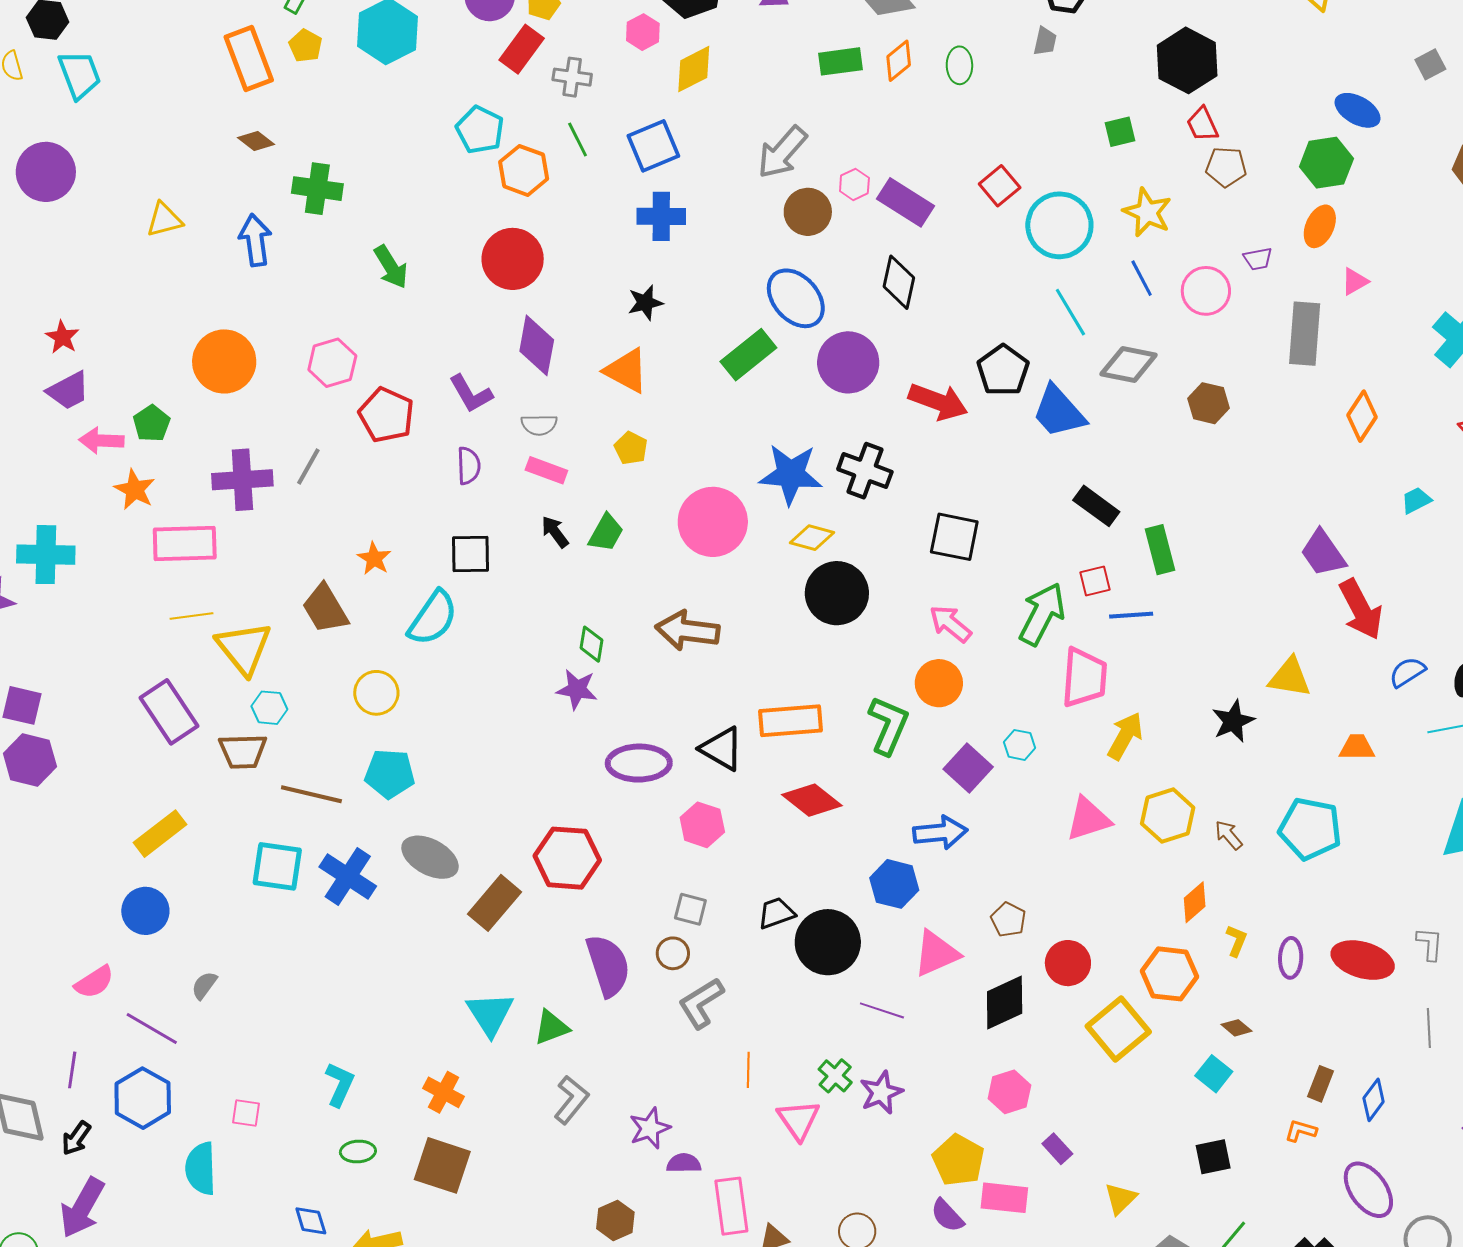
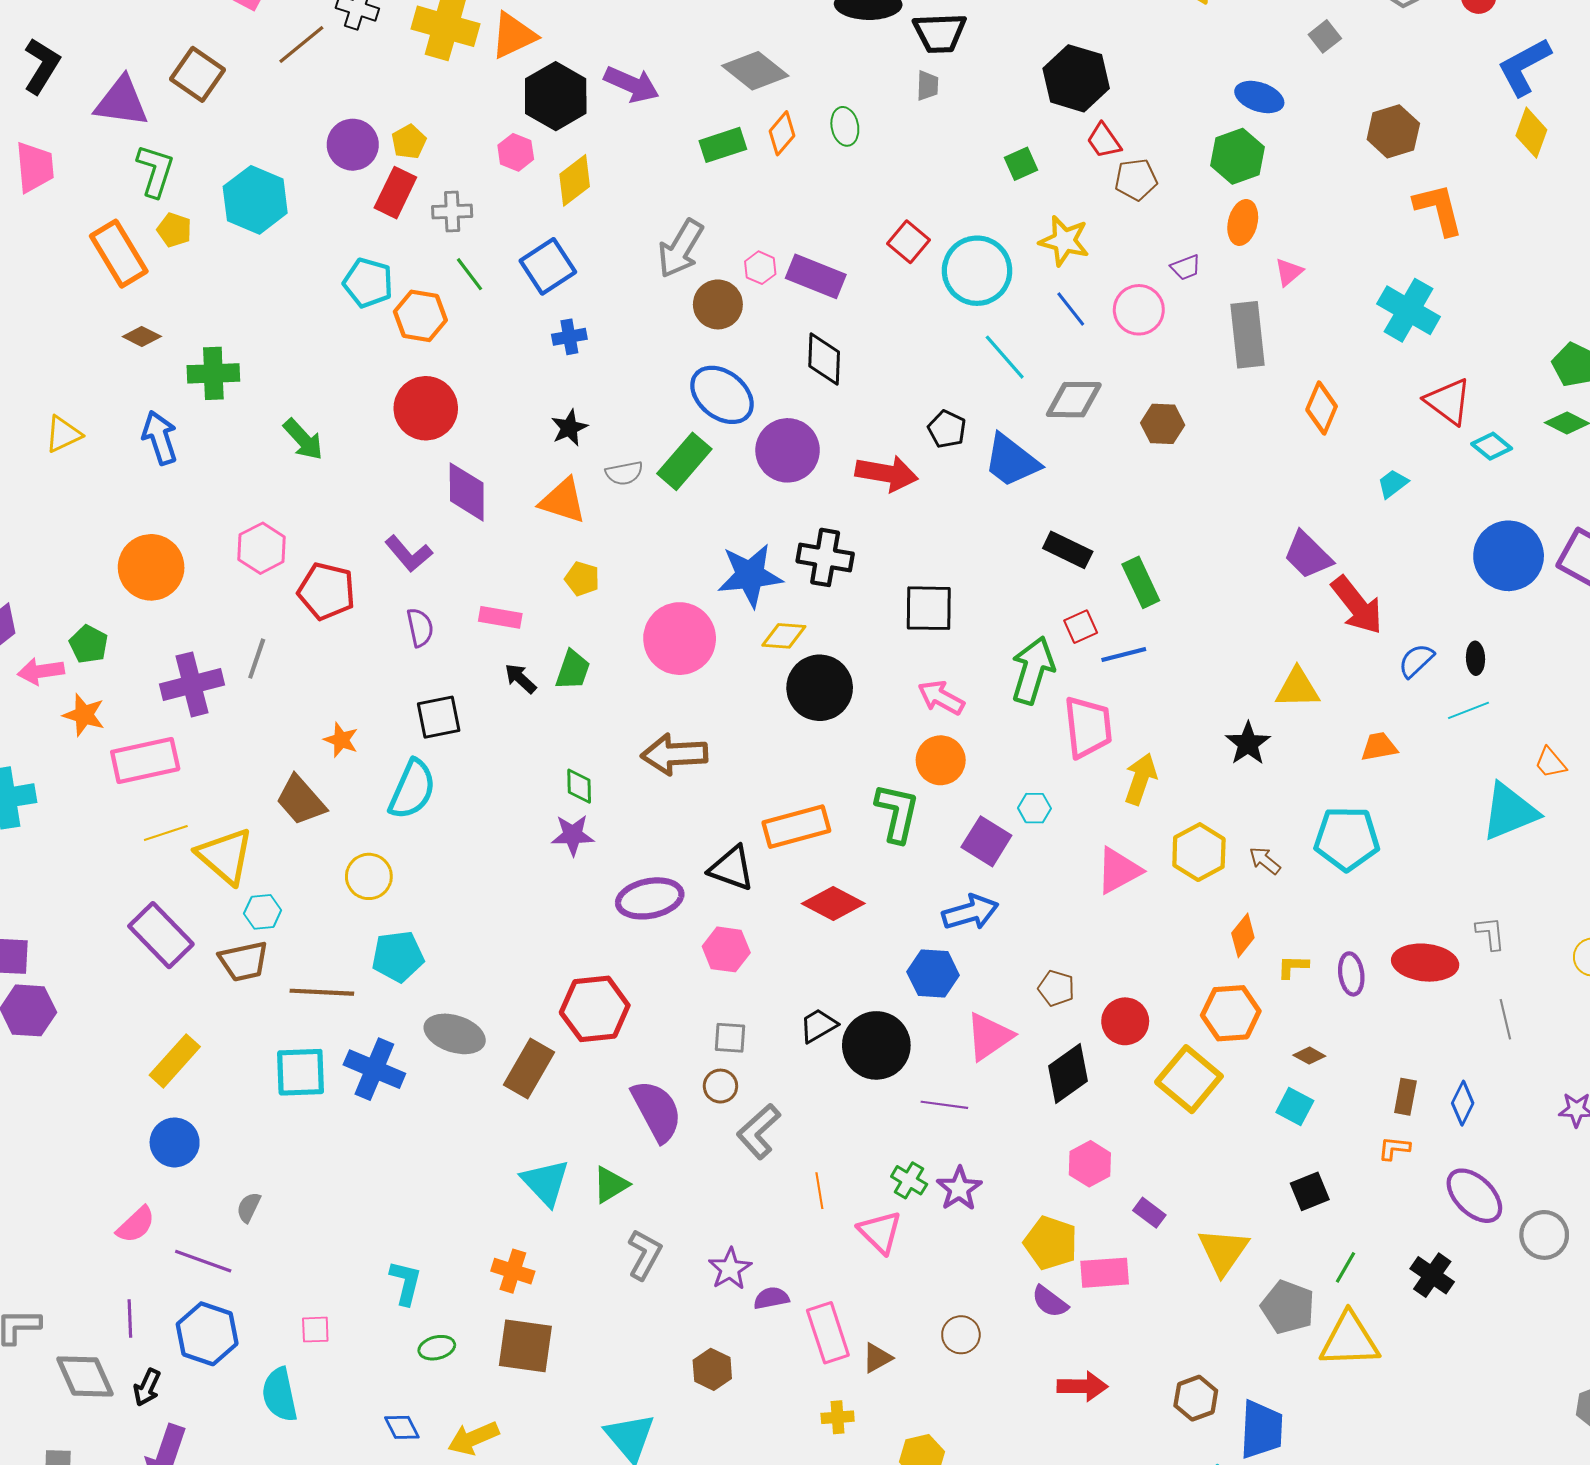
blue cross: (661, 216) -> (569, 337), size x0.7
black pentagon: (1003, 370) -> (947, 429), size x0.7
gray semicircle: (539, 425) -> (624, 473), moved
yellow L-shape: (1237, 941) -> (1293, 967), turned -100
yellow triangle: (1121, 1198) -> (1223, 1251), size x1.5

